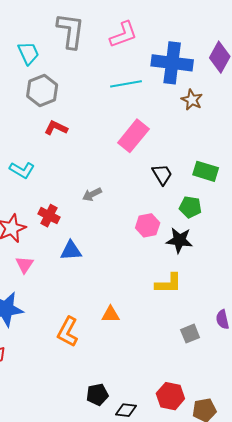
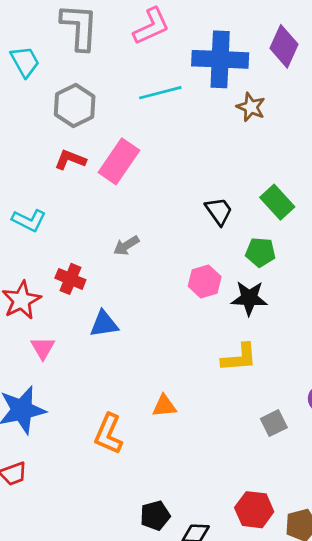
gray hexagon: (42, 90) -> (75, 105), moved
pink rectangle: (133, 136) -> (119, 161), moved
green rectangle: (206, 171) -> (277, 202), turned 35

